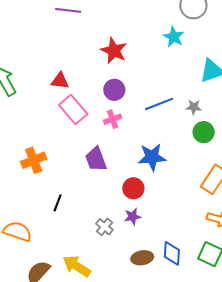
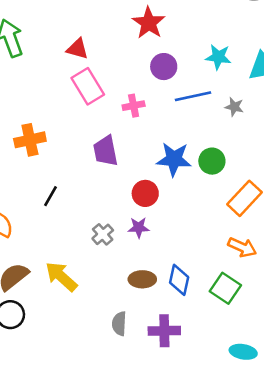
cyan star: (174, 37) -> (218, 57), moved, turned -30
purple circle: (114, 90) -> (164, 67), moved
green circle: (204, 132) -> (212, 161), moved

